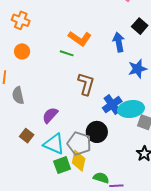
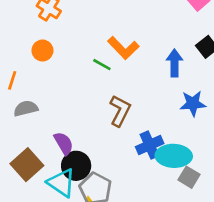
gray semicircle: (18, 95) -> (26, 108), turned 78
purple semicircle: (50, 115) -> (64, 143), turned 96
black circle: (97, 132) -> (76, 166), moved
brown square: (27, 136) -> (27, 165), size x1.6

